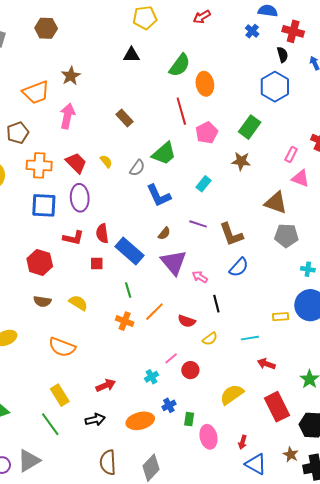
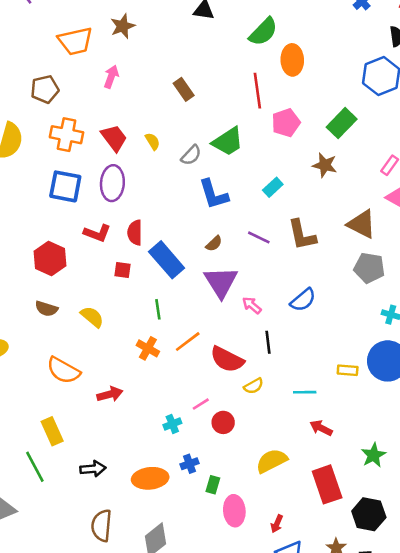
pink arrow: (67, 116) -> (111, 77), size x0.7
brown L-shape: (231, 234) -> (302, 235), moved
red semicircle: (187, 321) -> (227, 359), size x1.5
red arrow: (106, 385) -> (110, 394), moved

